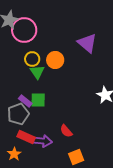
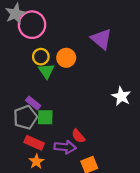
green square: (38, 100) -> (45, 117), moved
purple arrow: (42, 141) -> (65, 147), moved
orange star: (14, 154) -> (36, 161), moved

